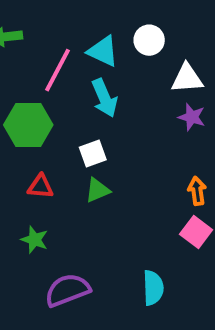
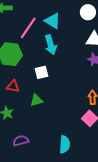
white circle: (149, 40) -> (88, 12), moved
green triangle: (97, 190) -> (36, 100), moved
purple semicircle: (67, 290) -> (21, 141), size x0.7

